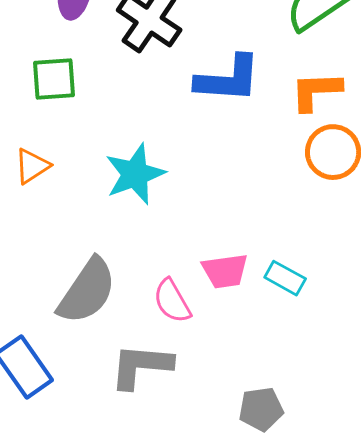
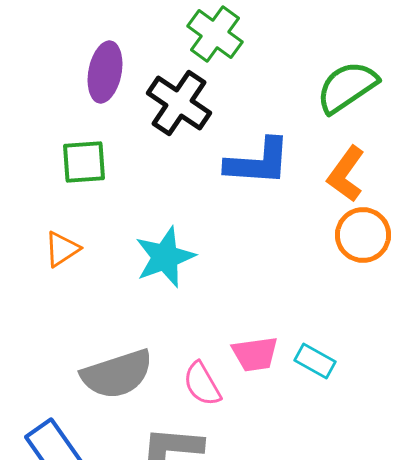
orange L-shape: (316, 91) -> (346, 174), turned -52
gray semicircle: (87, 291) -> (117, 374), turned 38

